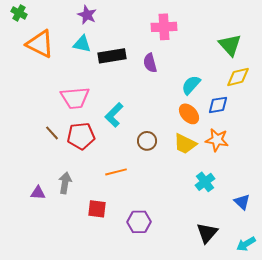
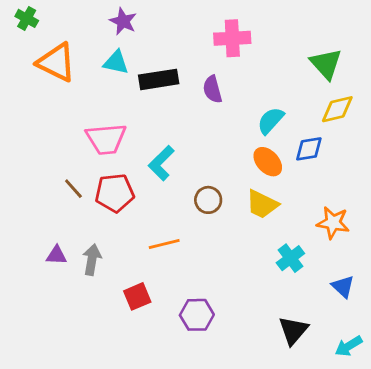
orange star: (217, 140) -> (333, 223), moved
purple triangle: (38, 193) -> (56, 255), moved
red square: (97, 209) -> (137, 296), turned -30

